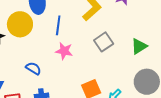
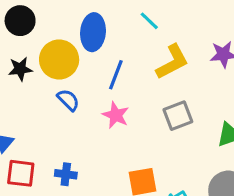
blue semicircle: (33, 68) -> (68, 100), moved

